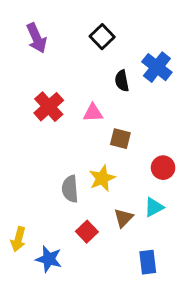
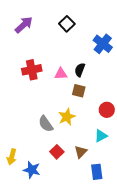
purple arrow: (37, 38) -> (24, 25), turned -108
black semicircle: (122, 81) -> (80, 70), moved, turned 32
red cross: (49, 107) -> (32, 70), turned 30
gray semicircle: (70, 189) -> (46, 124), turned -30
brown triangle: (123, 218) -> (81, 152), moved

